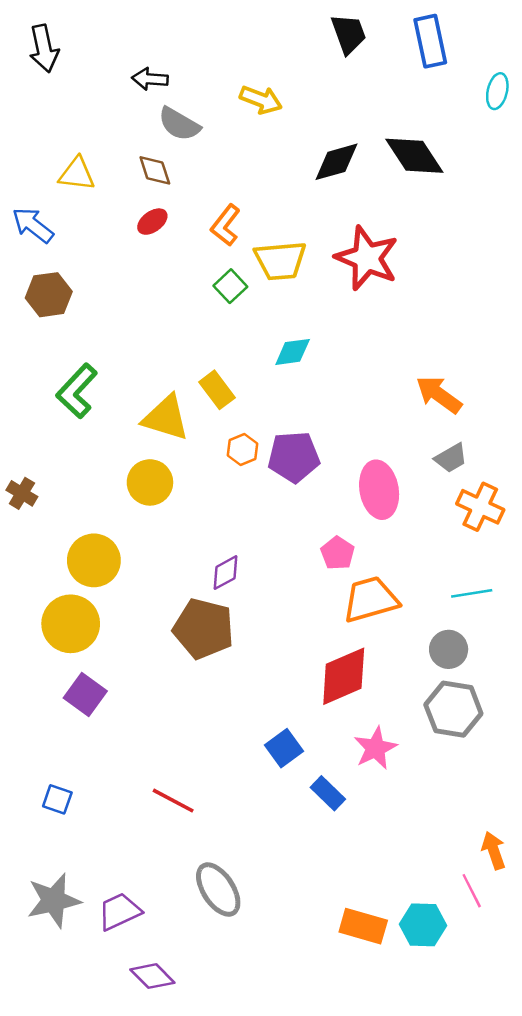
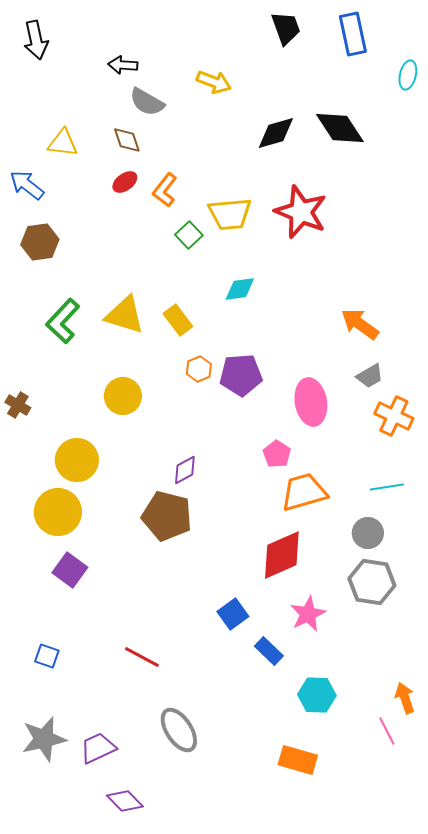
orange L-shape: (225, 225) -> (165, 190), moved
yellow triangle: (166, 418) -> (125, 315), moved
cyan hexagon: (423, 925) -> (317, 695), moved

